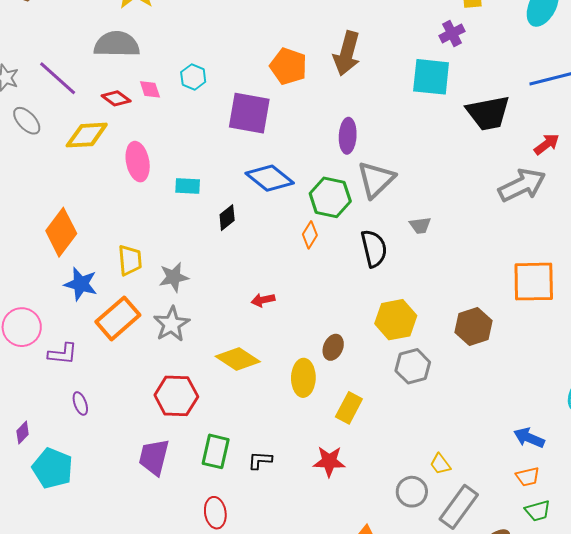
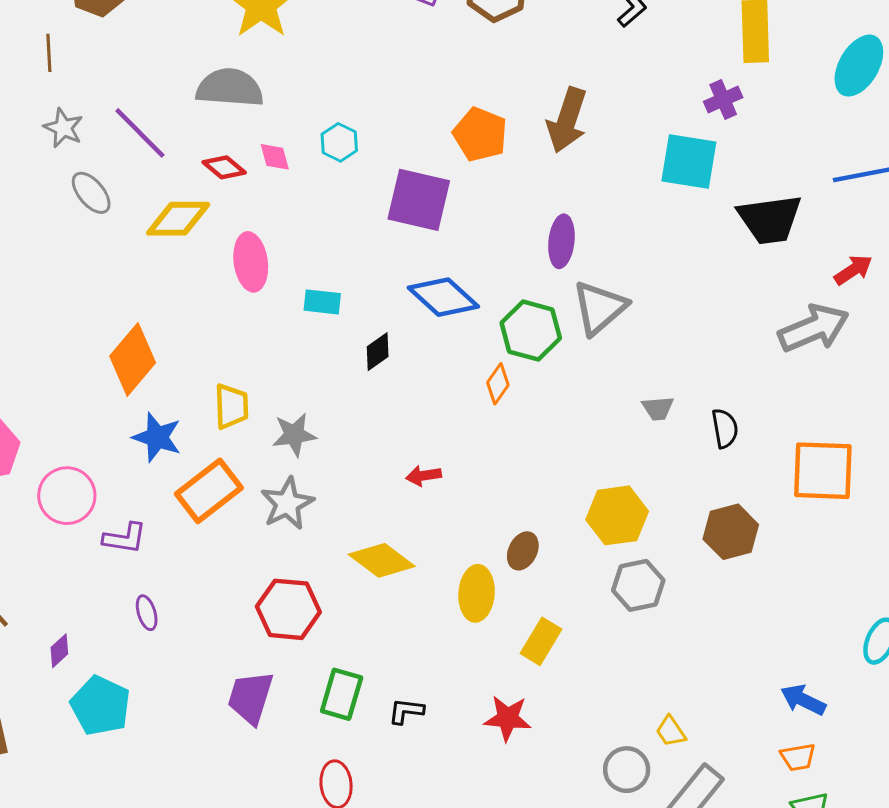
gray trapezoid: (420, 225) -> (658, 408), moved
black semicircle: (374, 248) -> (725, 428), moved, size x0.7

